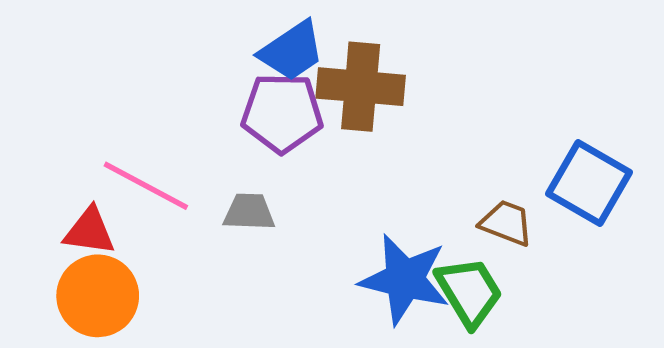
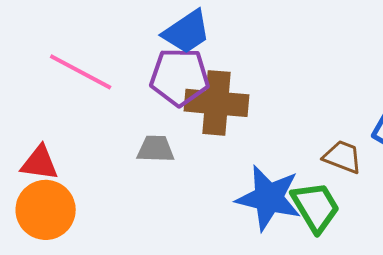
brown cross: (361, 87) -> (217, 103), moved
pink line: (146, 186) -> (81, 72), moved

